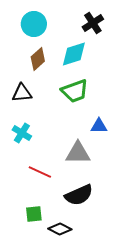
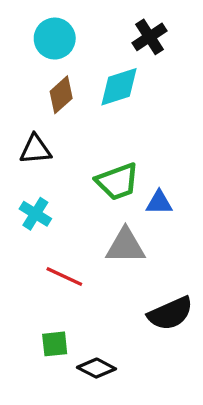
green trapezoid: (75, 91) -> (117, 182), moved
black semicircle: (79, 195) -> (170, 313), moved

